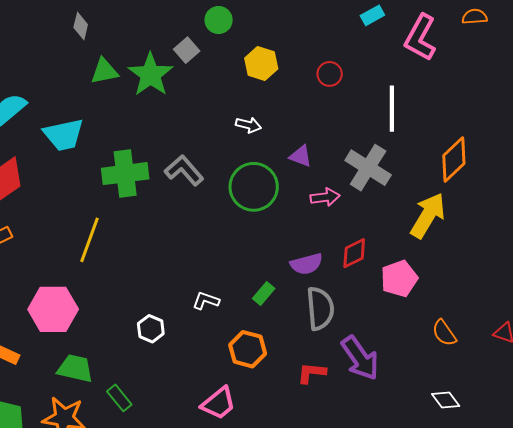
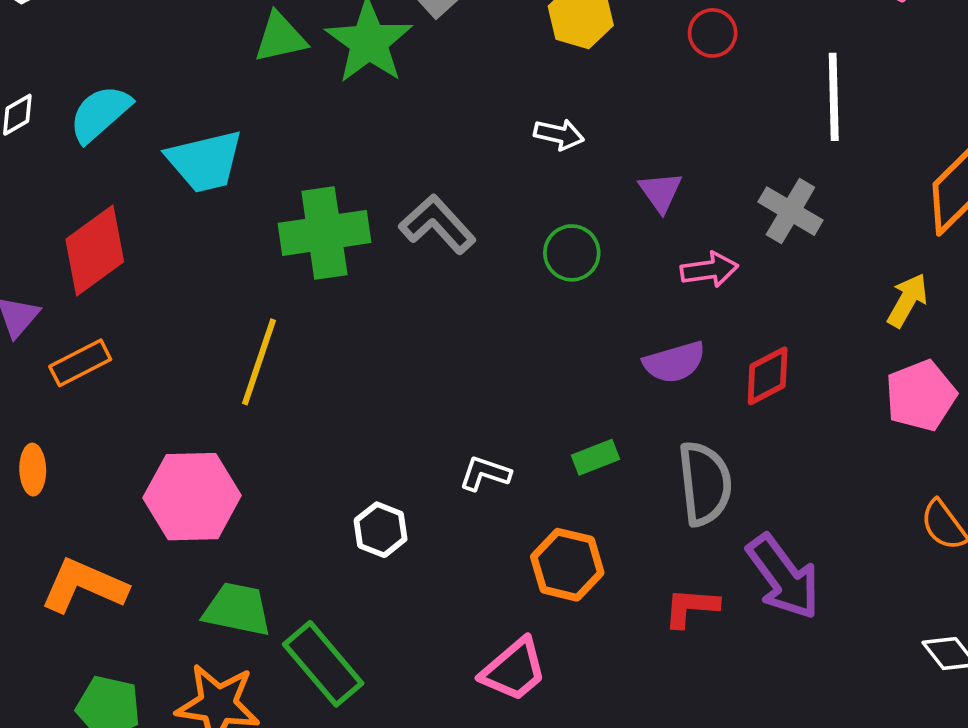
purple triangle: (301, 156) -> (660, 192), turned 35
gray cross: (368, 168) -> (790, 211), size x0.7
green circle: (254, 187) -> (572, 253), size x0.6
yellow arrow: (428, 215) -> (907, 300), size x0.6
purple semicircle: (307, 264) -> (674, 362), moved
pink pentagon: (399, 279) -> (921, 396), moved
green rectangle: (264, 294) -> (595, 457), turned 30
green rectangle: (119, 398) -> (323, 664), size x1.6

